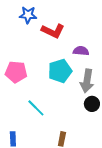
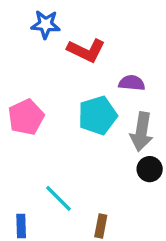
pink pentagon: (16, 72) -> (26, 117), turned -30
cyan line: (36, 108) -> (59, 198), moved

